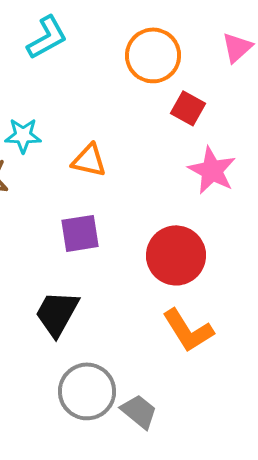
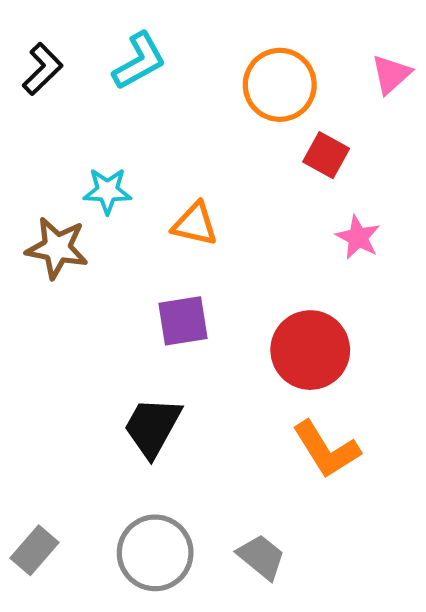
pink star: (212, 170) -> (358, 237), size x0.7
gray circle: (87, 391) -> (155, 553), moved

